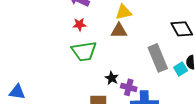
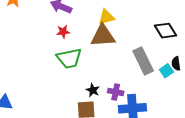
brown triangle: (119, 31) -> (103, 36), size x1.5
black star: (112, 78) -> (93, 90), moved

